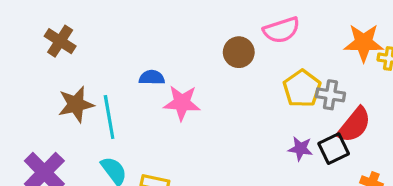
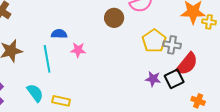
pink star: (182, 103) -> (78, 50), size x0.7
cyan line: (109, 117) -> (47, 59), moved

